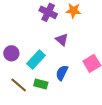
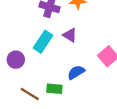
cyan rectangle: (36, 59) -> (43, 42), moved
blue semicircle: (62, 73) -> (76, 72), turned 42

